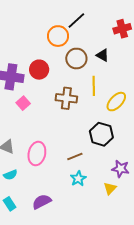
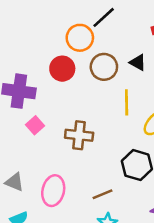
red circle: (39, 70) -> (62, 69), moved
brown cross: (66, 98) -> (79, 135), moved

